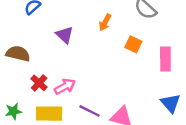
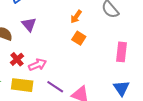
purple triangle: (65, 35) -> (29, 24), moved
orange square: (133, 44) -> (79, 38), moved

